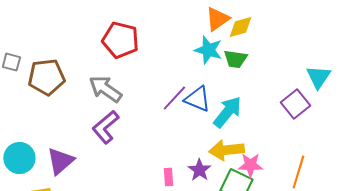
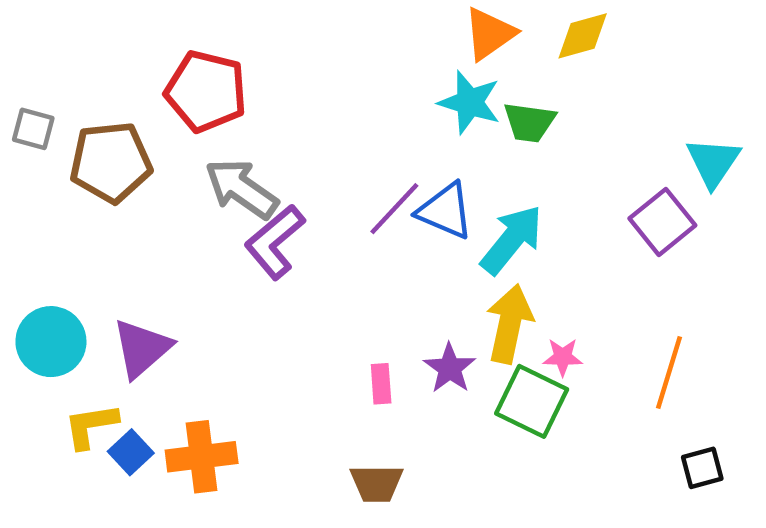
yellow diamond: (240, 27) -> (583, 36), moved
red pentagon: (120, 40) -> (206, 91), moved
purple L-shape: (105, 127) -> (275, 242), moved
yellow arrow: (226, 150) -> (509, 324), turned 108
pink star: (250, 165) -> (563, 357), size x0.7

